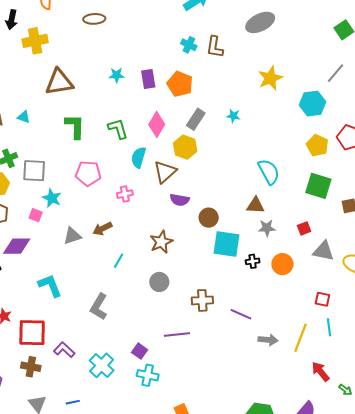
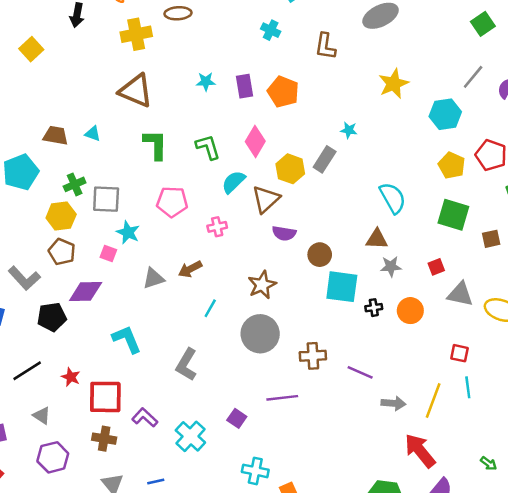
yellow cross: (35, 41) -> (136, 34), moved
cyan cross: (189, 45) -> (271, 30), moved
brown triangle: (59, 82) -> (136, 91), turned 32
gray rectangle: (196, 119) -> (325, 159), moved
cyan semicircle: (139, 157) -> (233, 182), turned 30
gray circle: (159, 282) -> (260, 334), size x1.6
red arrow: (320, 372) -> (420, 451), moved, size x1.4
cyan cross: (148, 375) -> (255, 471), moved

